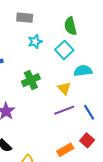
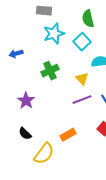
cyan star: (35, 42) -> (54, 34), size x1.5
orange rectangle: (65, 150) -> (68, 135), moved

